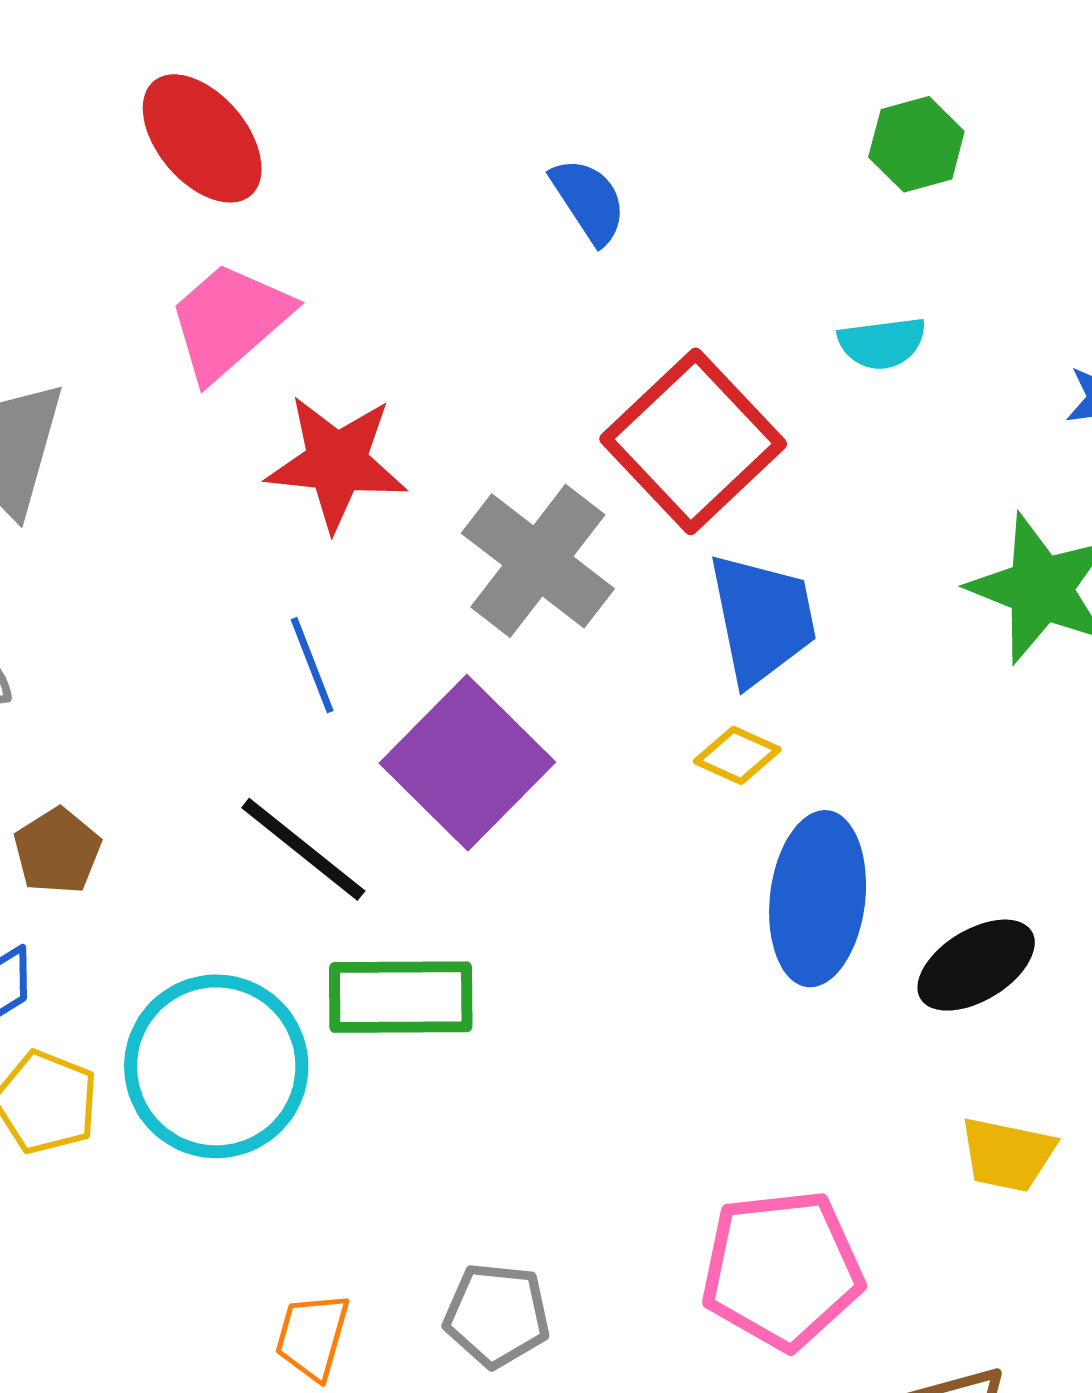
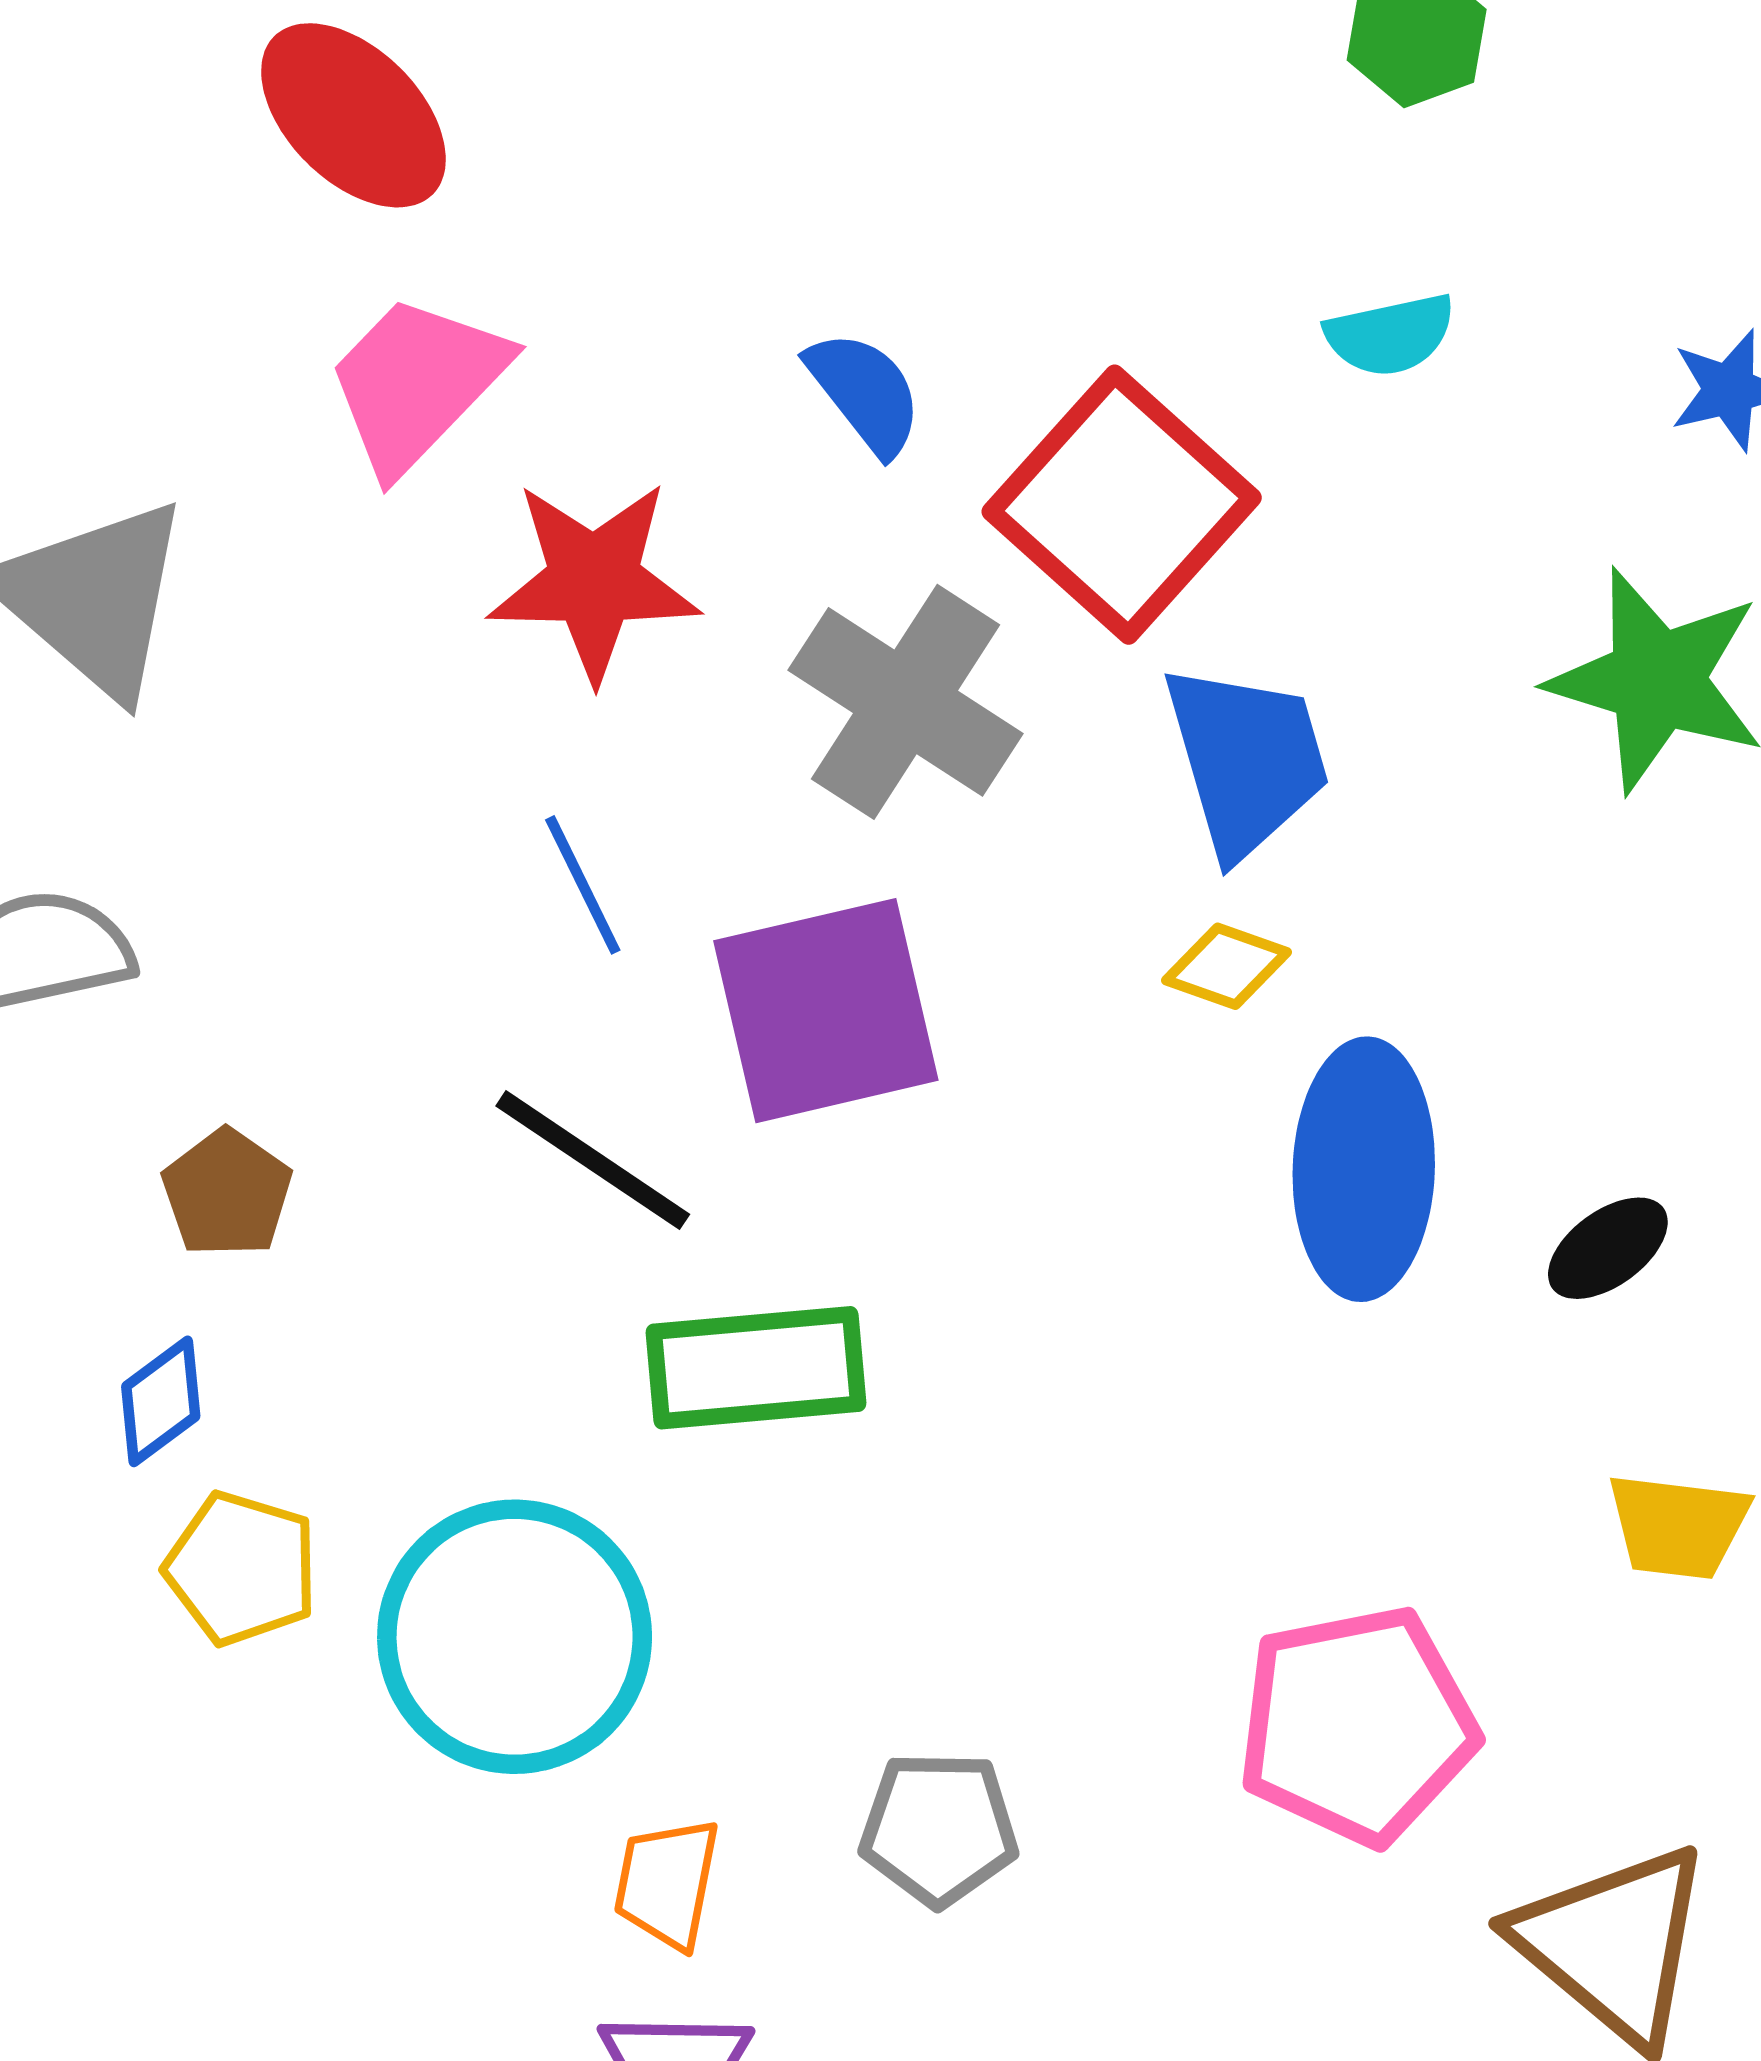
blue semicircle: (589, 201) -> (865, 392), moved
purple square: (467, 763) -> (826, 1011), turned 37
black ellipse: (976, 965) -> (1608, 1248), size x0.7
cyan circle: (216, 1066) -> (515, 1637), moved

